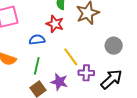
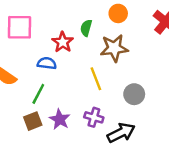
red star: (55, 24) -> (63, 42), moved
yellow line: (71, 57) -> (96, 79), moved

